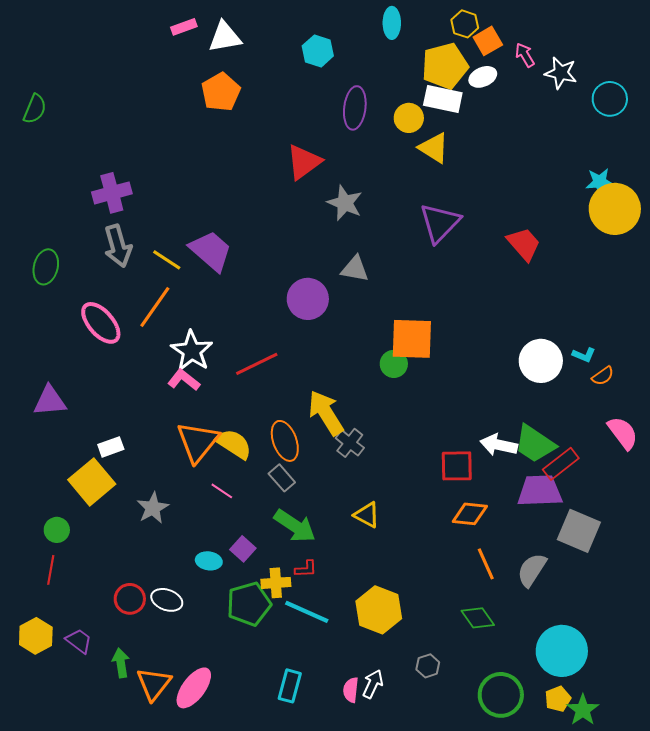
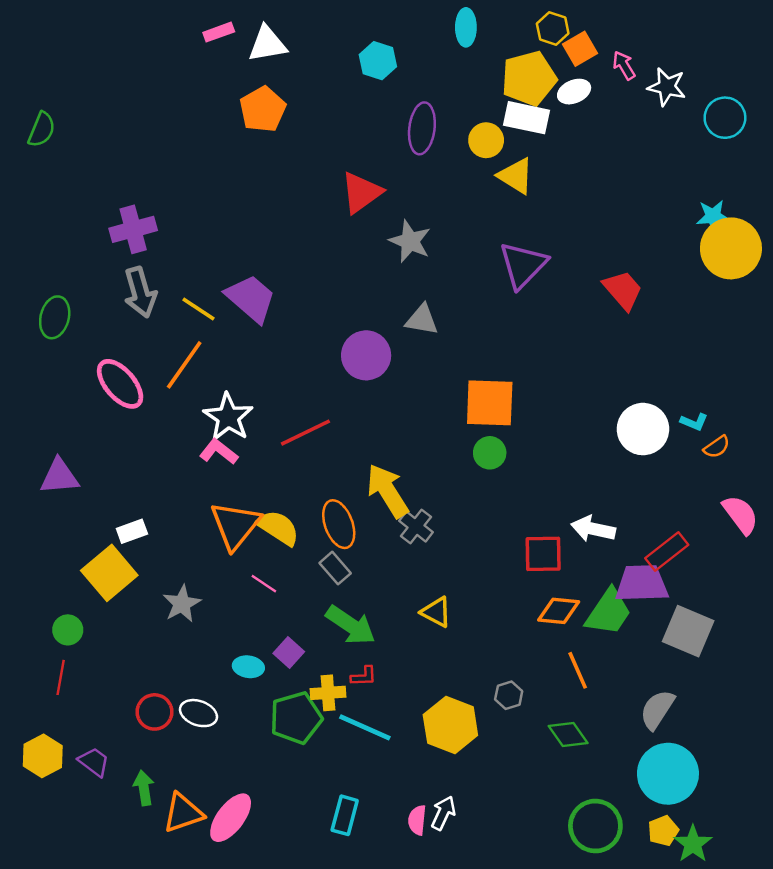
green circle: (394, 364) -> (490, 453), moved
green trapezoid: (535, 444) -> (609, 612), moved, turned -90
gray semicircle: (532, 570) -> (657, 710), moved
gray hexagon: (428, 666) -> (509, 695), moved
orange triangle: (154, 684) -> (183, 813), turned 33

